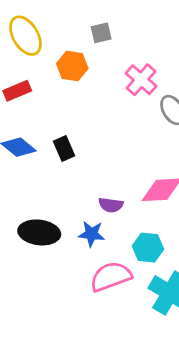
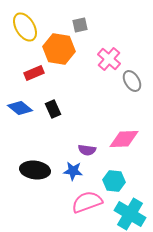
orange hexagon: (72, 66) -> (59, 49), size x1.4
red rectangle: (17, 91) -> (34, 73), moved

